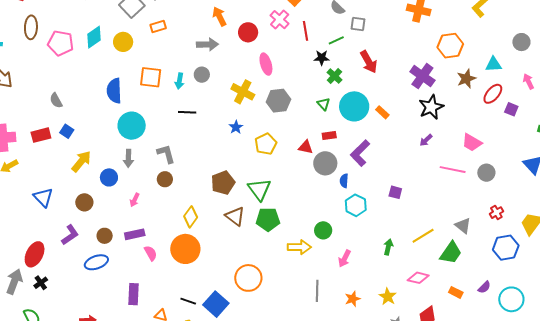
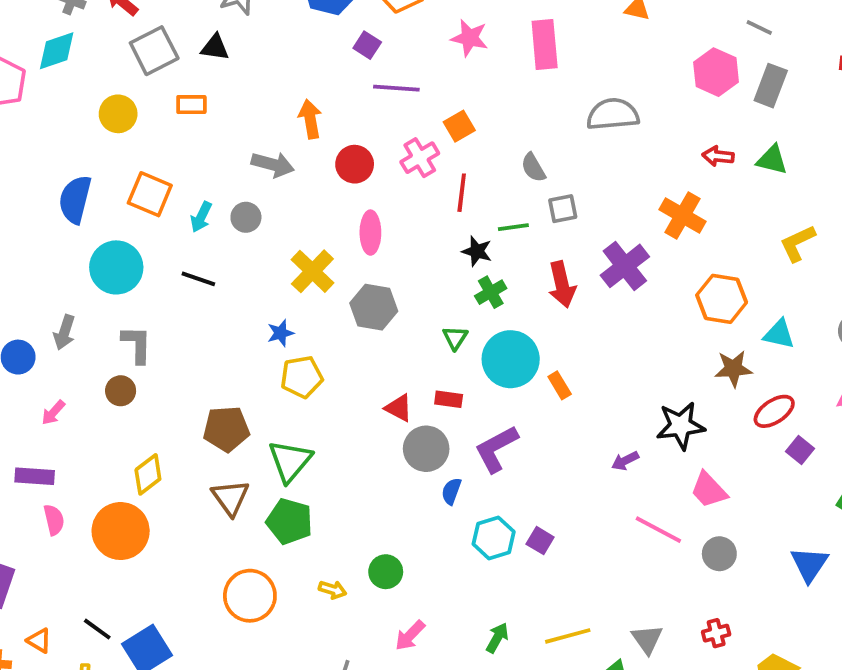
gray square: (358, 24) -> (563, 209), turned -35
cyan diamond: (94, 37) -> (57, 51), moved
cyan triangle: (493, 64) -> (779, 334), moved
purple cross: (422, 76) -> (625, 266), moved
black star: (431, 107) -> (681, 426), moved
cyan circle: (132, 126) -> (116, 267), moved
yellow pentagon: (266, 144) -> (302, 377), moved
cyan hexagon: (356, 205) -> (494, 538), moved
yellow arrow: (299, 247) -> (333, 590), size x0.6
orange circle: (248, 278) -> (250, 596), moved

